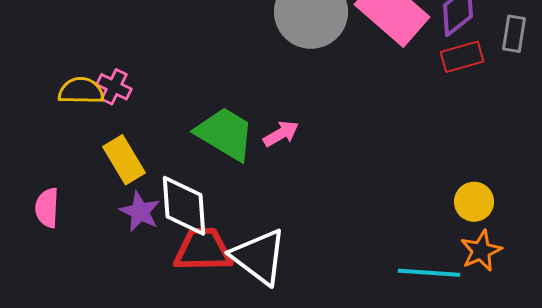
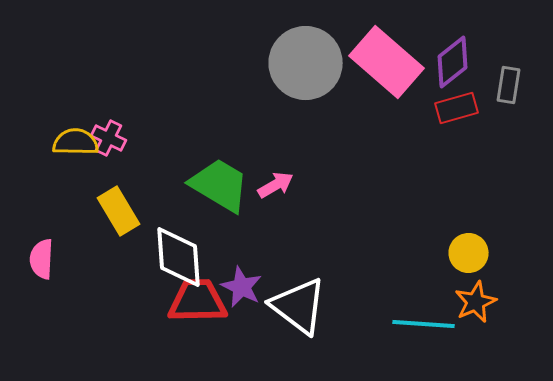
purple star: (140, 212) -> (242, 287), moved
white triangle: (259, 257) -> (299, 306), moved

